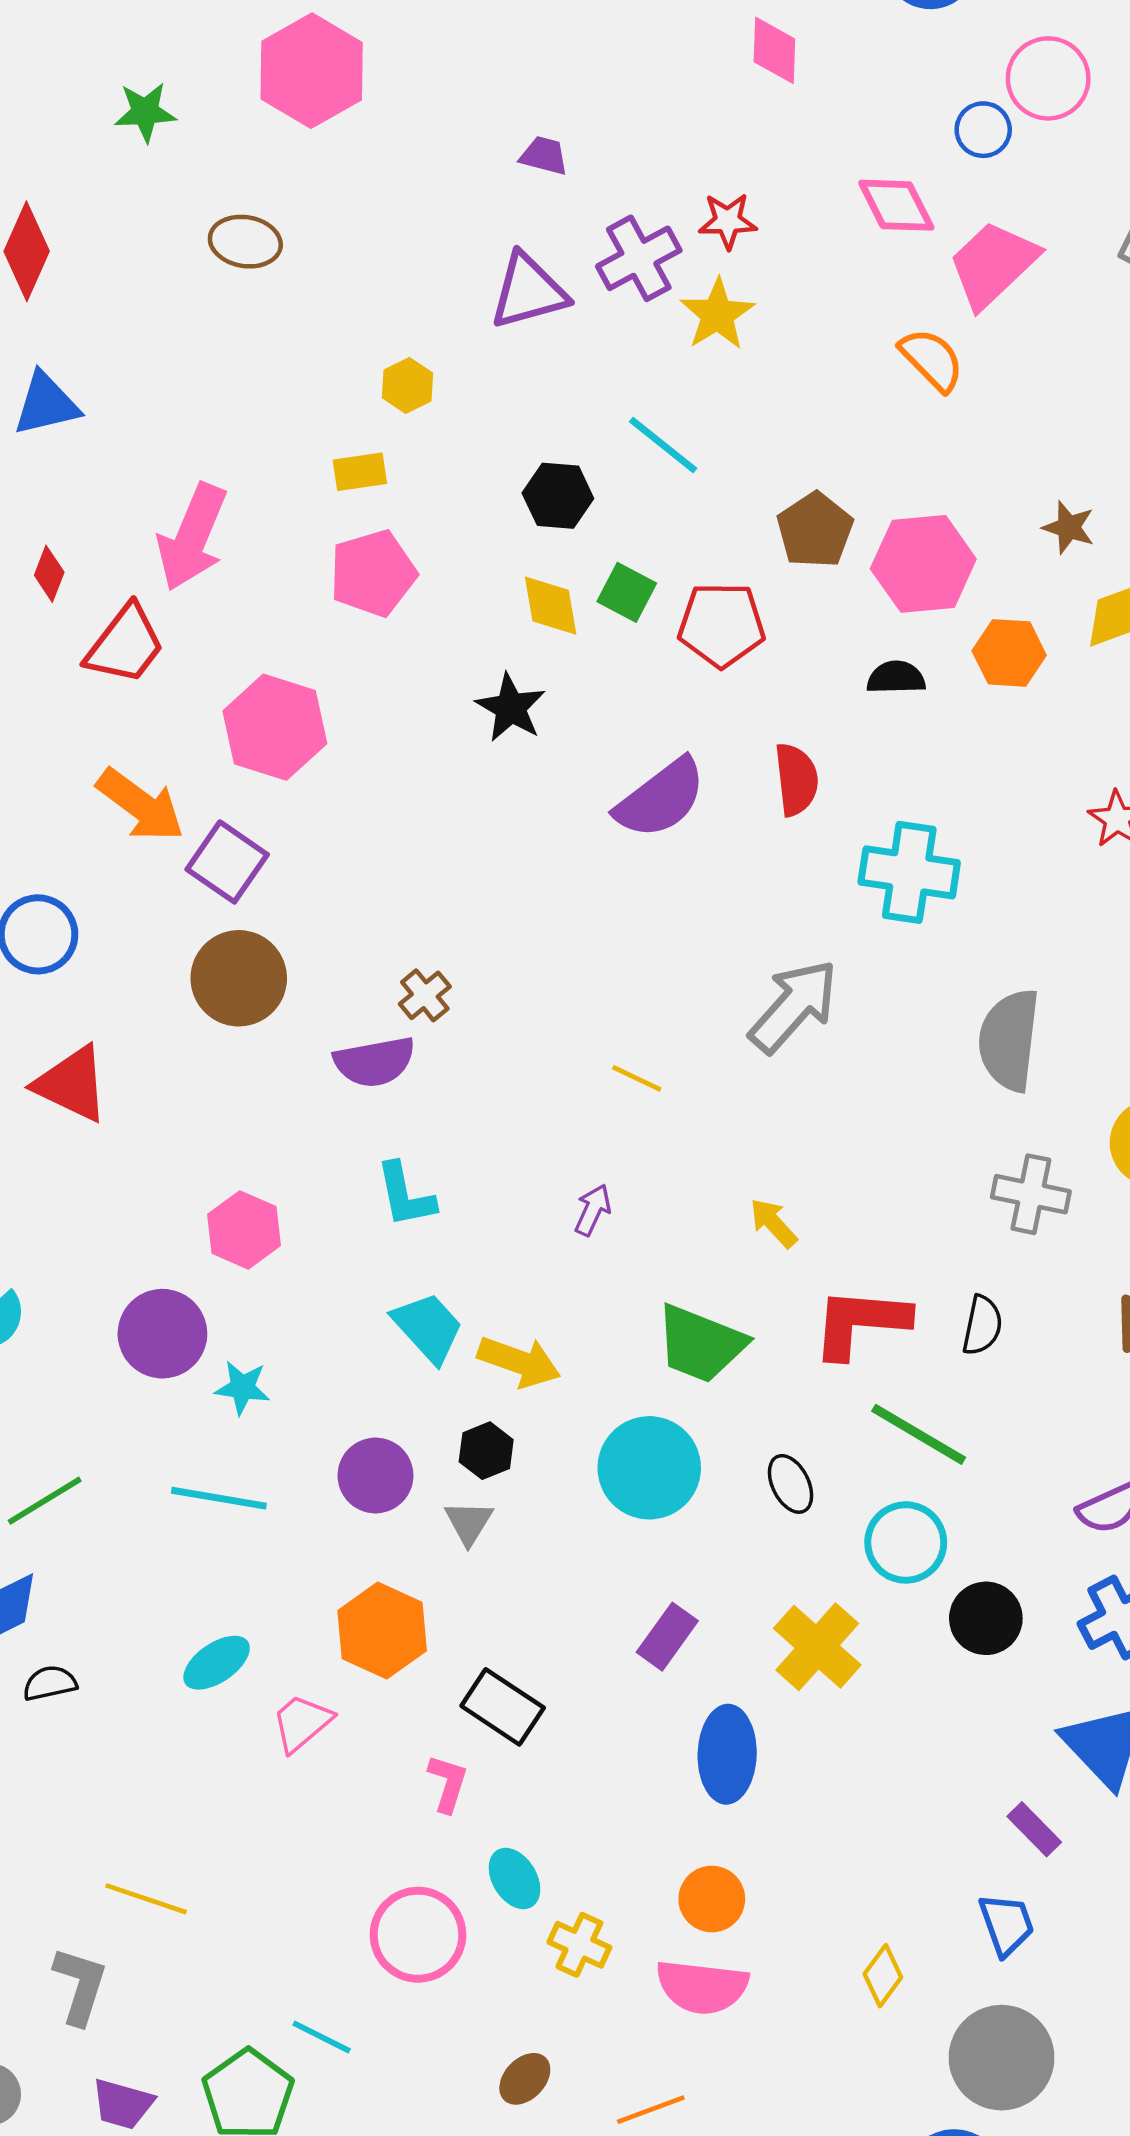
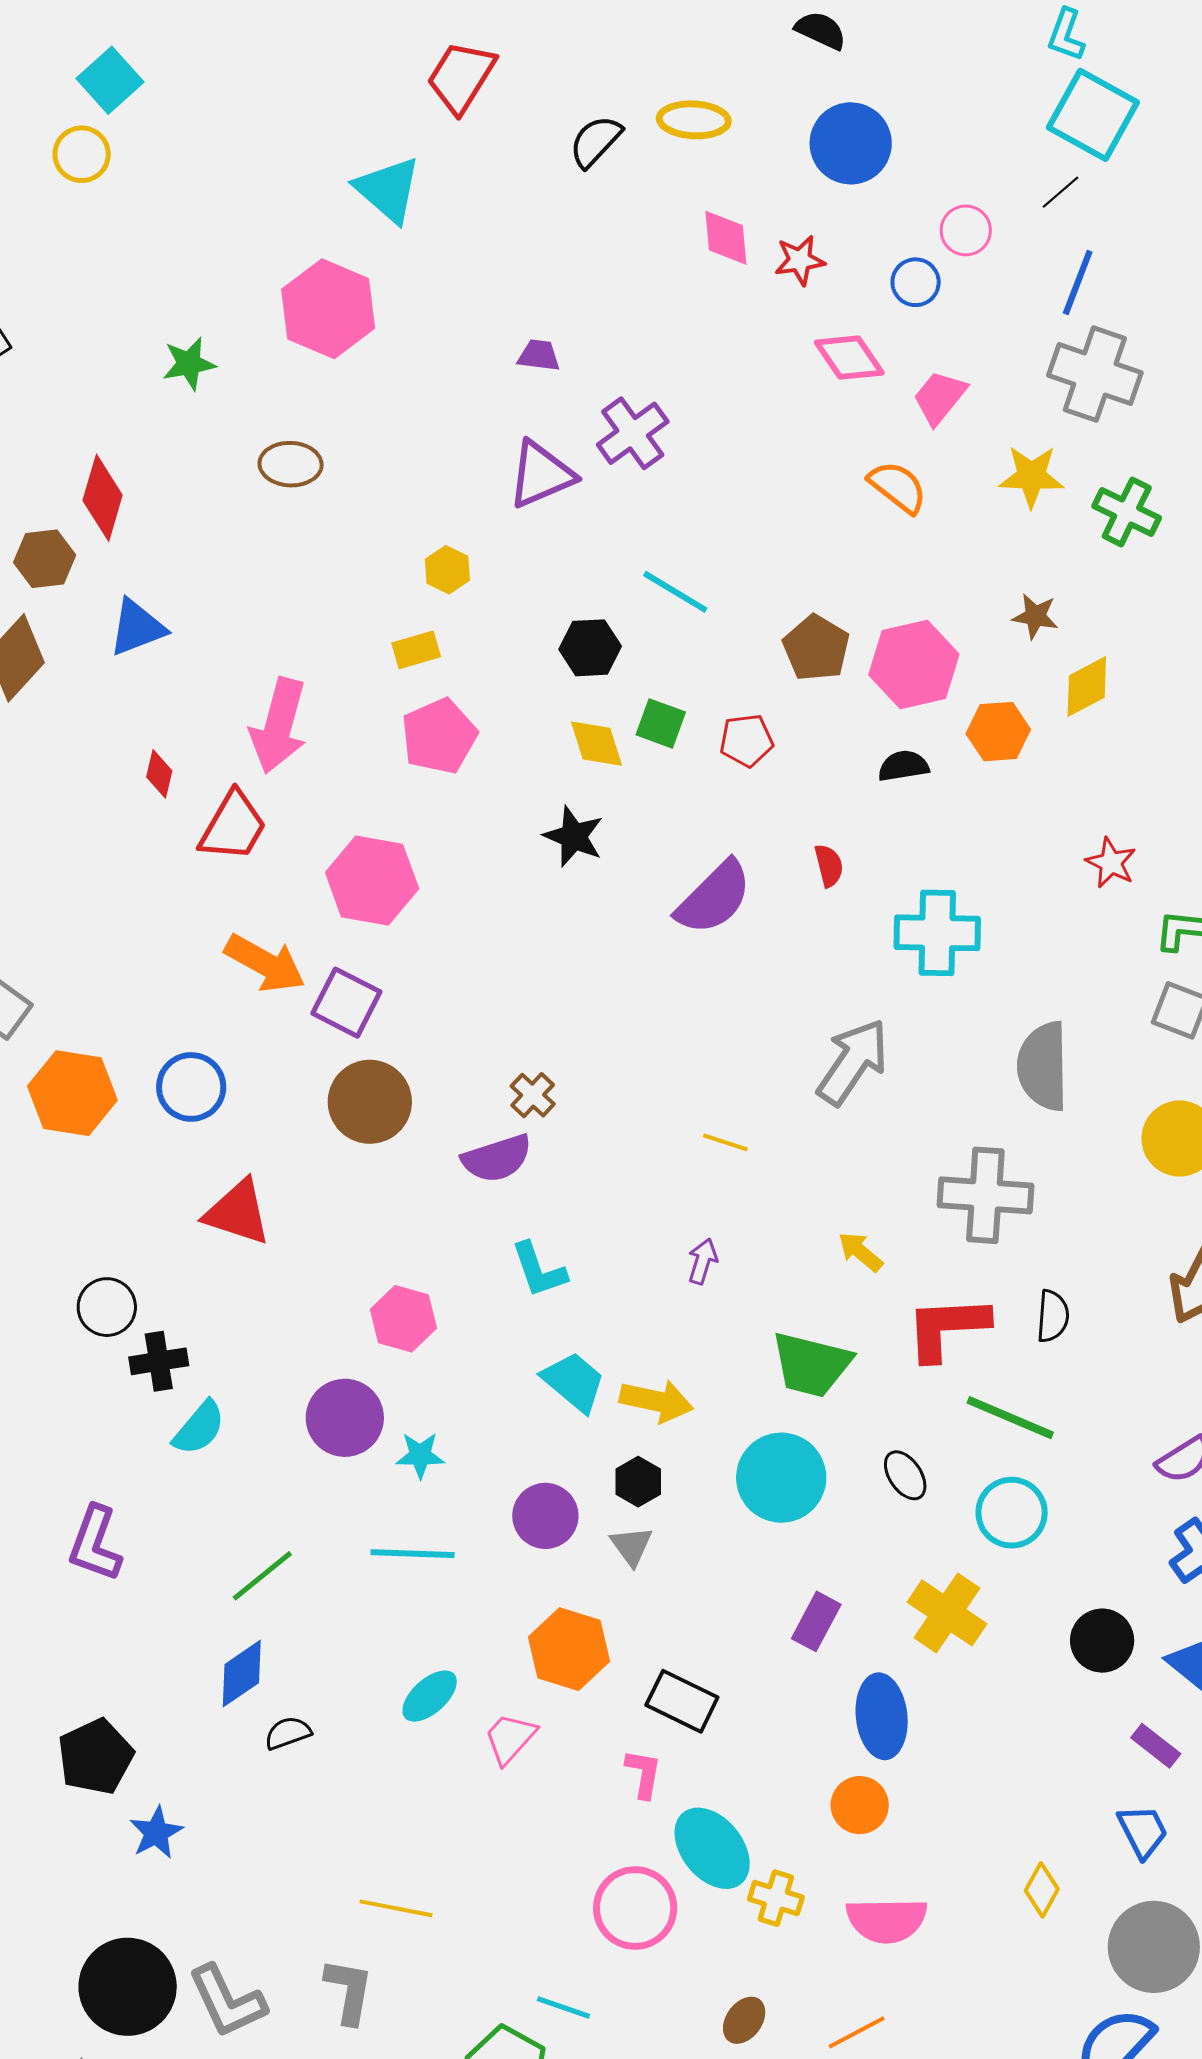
pink circle: (1048, 78) -> (966, 230), size x0.7
red star: (728, 221) -> (800, 260), moved
pink trapezoid: (993, 264) -> (940, 397), size x0.7
yellow star: (717, 314) -> (1031, 476), moved, turned -30
red pentagon: (722, 625) -> (746, 740), size x0.7
red semicircle: (796, 779) -> (829, 866), size x0.7
gray cross: (1031, 1194) -> (985, 1195), moved, size x1.4
black circle: (986, 1618) -> (1102, 1641), moved
cyan ellipse: (515, 1879) -> (712, 1848), size x1.6
orange circle: (712, 1899) -> (860, 1805), moved

